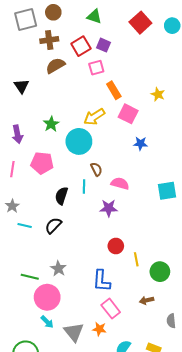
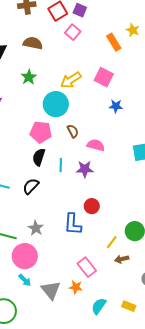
brown semicircle: (55, 66) -> (33, 43), moved, turned 42
pink square: (96, 68) -> (73, 32), turned -35
orange rectangle: (114, 90) -> (114, 42), moved
yellow star: (158, 94) -> (133, 30), moved
green star: (51, 124) -> (29, 77), moved
pink pentagon: (42, 163) -> (41, 132), moved
cyan line: (84, 187) -> (61, 165), moved
yellow line: (136, 259) -> (112, 242), moved, turned 48
blue L-shape: (101, 281) -> (73, 224), moved

